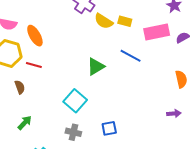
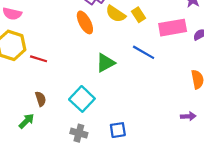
yellow rectangle: (125, 21) -> (139, 15), turned 40
orange ellipse: (35, 36) -> (85, 22), moved
brown semicircle: (20, 87) -> (41, 99), moved

